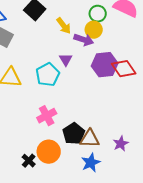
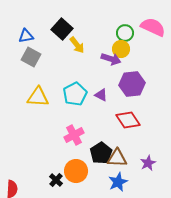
yellow arrow: (64, 26) -> (77, 45), moved
purple triangle: (66, 60) -> (101, 95), moved, turned -32
red diamond: (124, 69) -> (128, 120), moved

